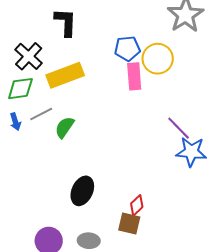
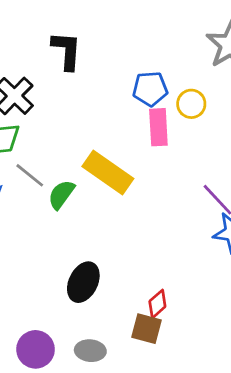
yellow circle: (158, 59) -> (191, 104), size x0.7
yellow rectangle: (65, 75) -> (108, 172), moved, turned 54
gray line: (41, 114) -> (30, 175), turned 65

